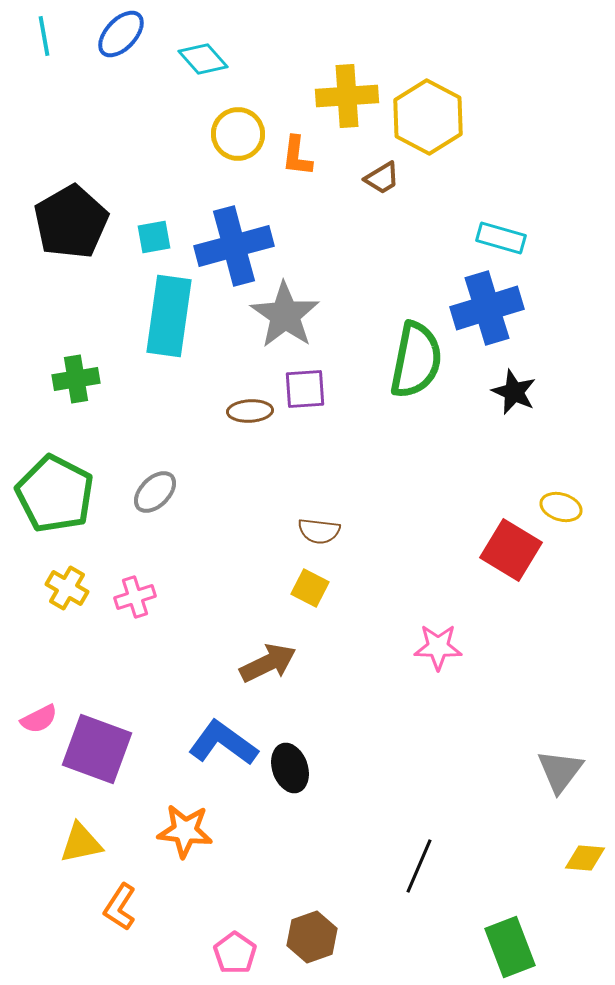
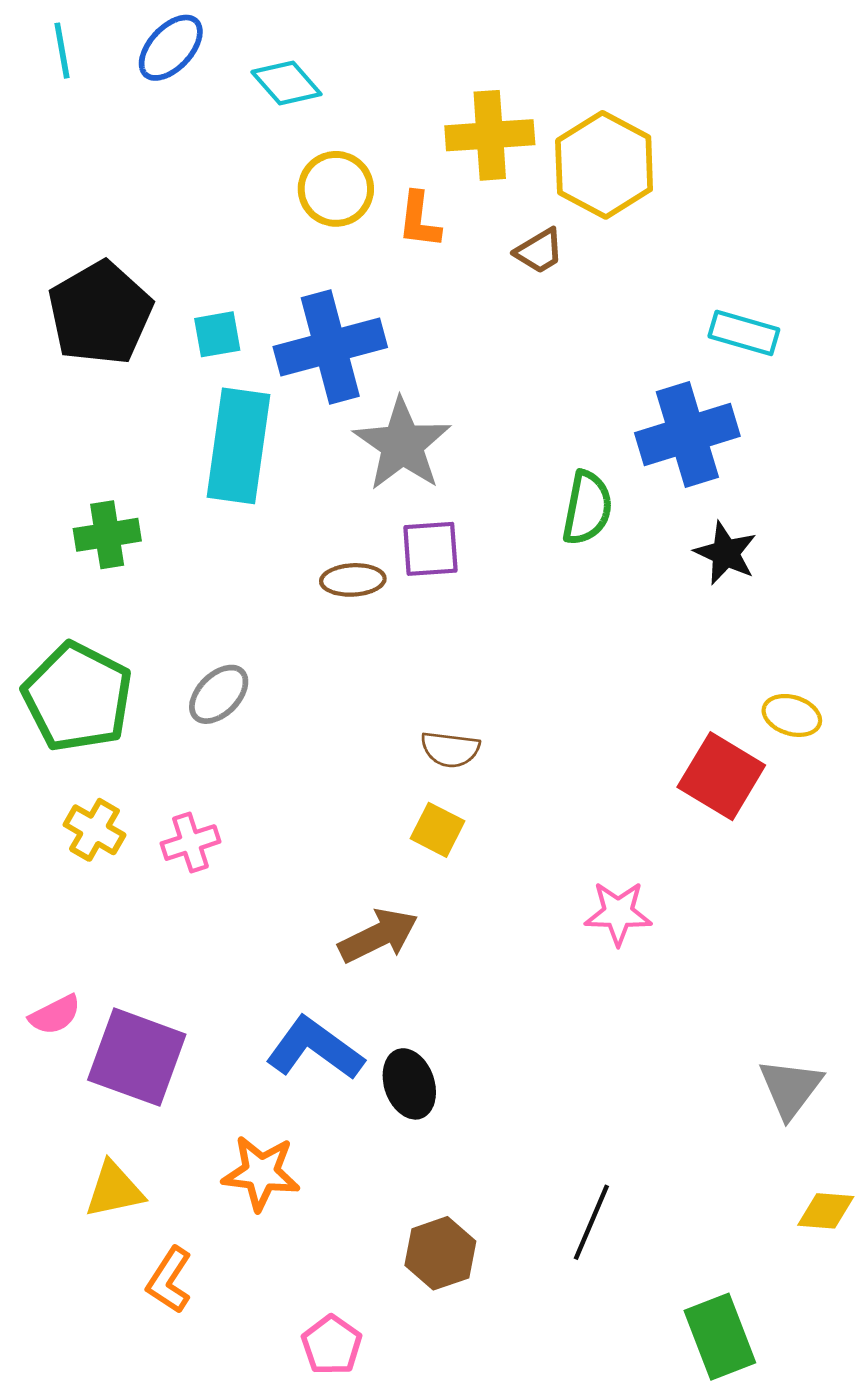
cyan rectangle: (501, 238) -> (744, 333), moved
green semicircle: (416, 360) -> (587, 508), size x0.7
brown hexagon: (312, 937) -> (440, 1253), moved

